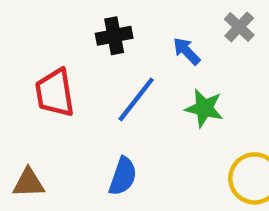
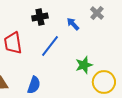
green star: (204, 108) -> (84, 65), moved, turned -30
blue semicircle: (123, 176) -> (34, 85), moved

